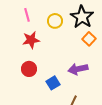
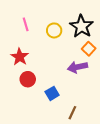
red star: (31, 40) -> (20, 57), moved, turned -30
purple arrow: (78, 69) -> (77, 67), moved

